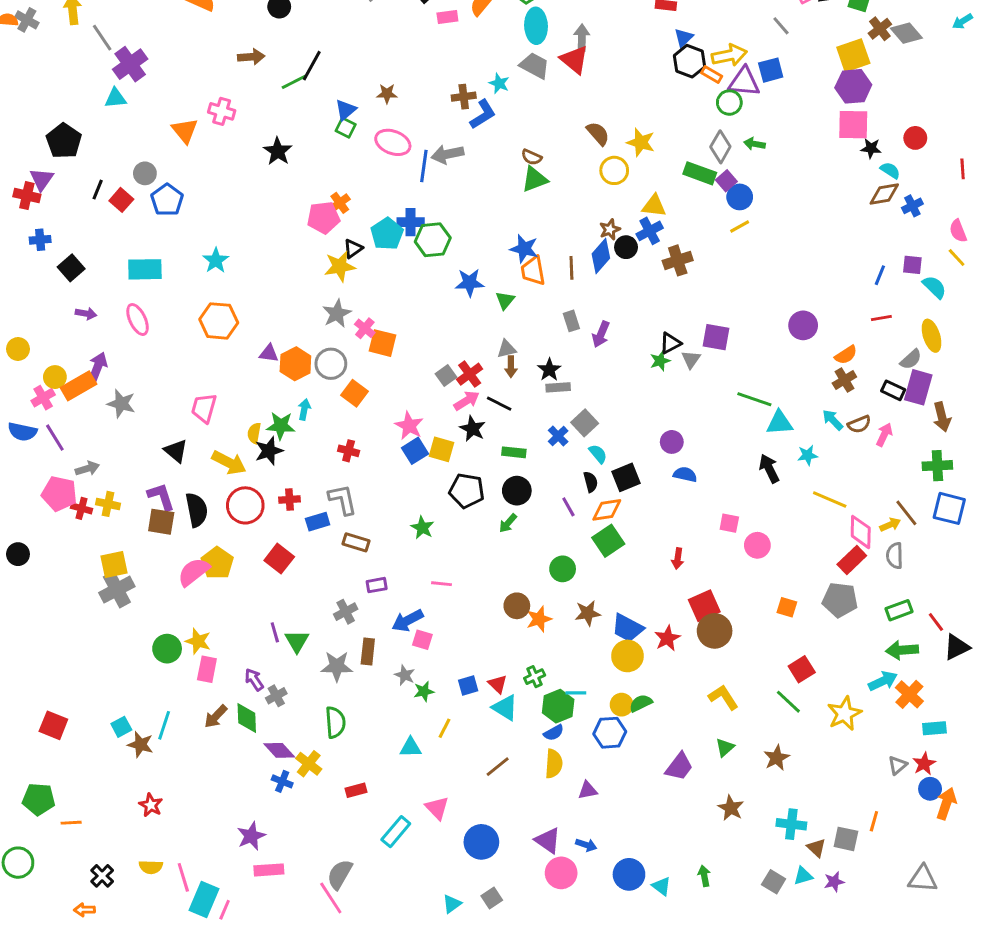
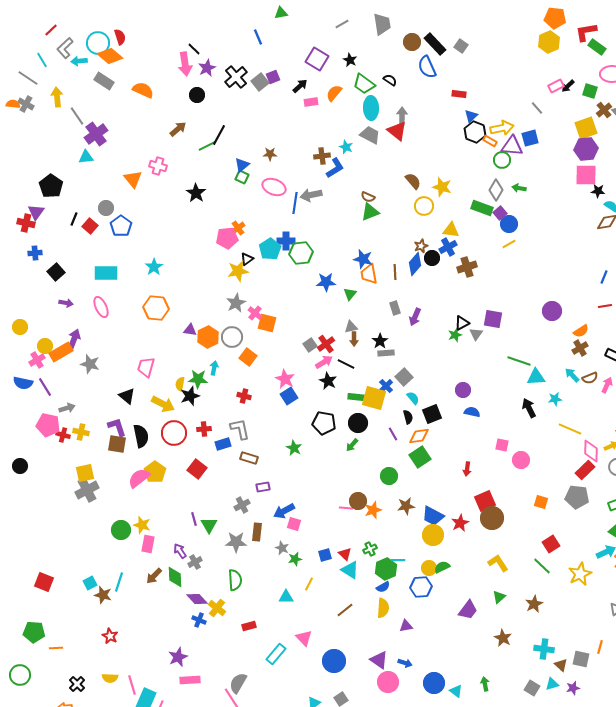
brown arrow: (251, 57) -> (178, 129), turned -36
yellow square: (442, 449) -> (374, 398), moved, size x1.4
pink line: (442, 584) -> (346, 508), moved

